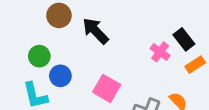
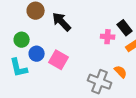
pink cross: (160, 52) -> (108, 37), turned -32
pink square: (107, 88) -> (59, 60), moved

